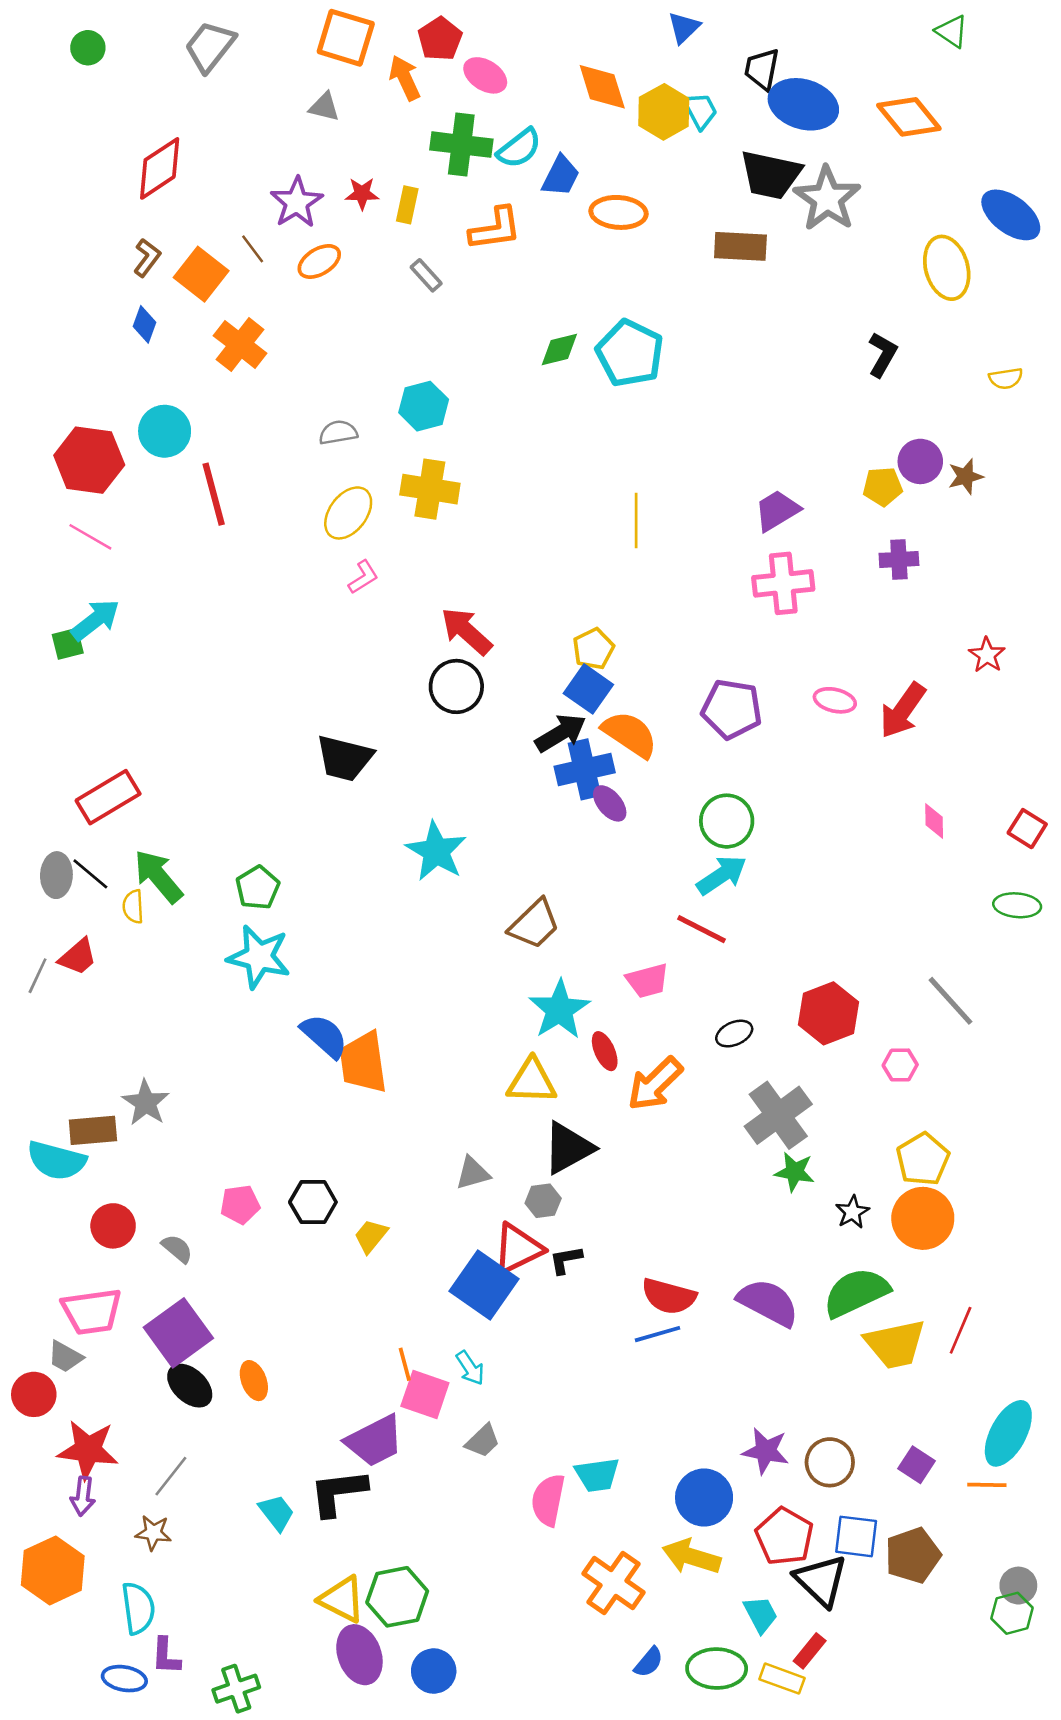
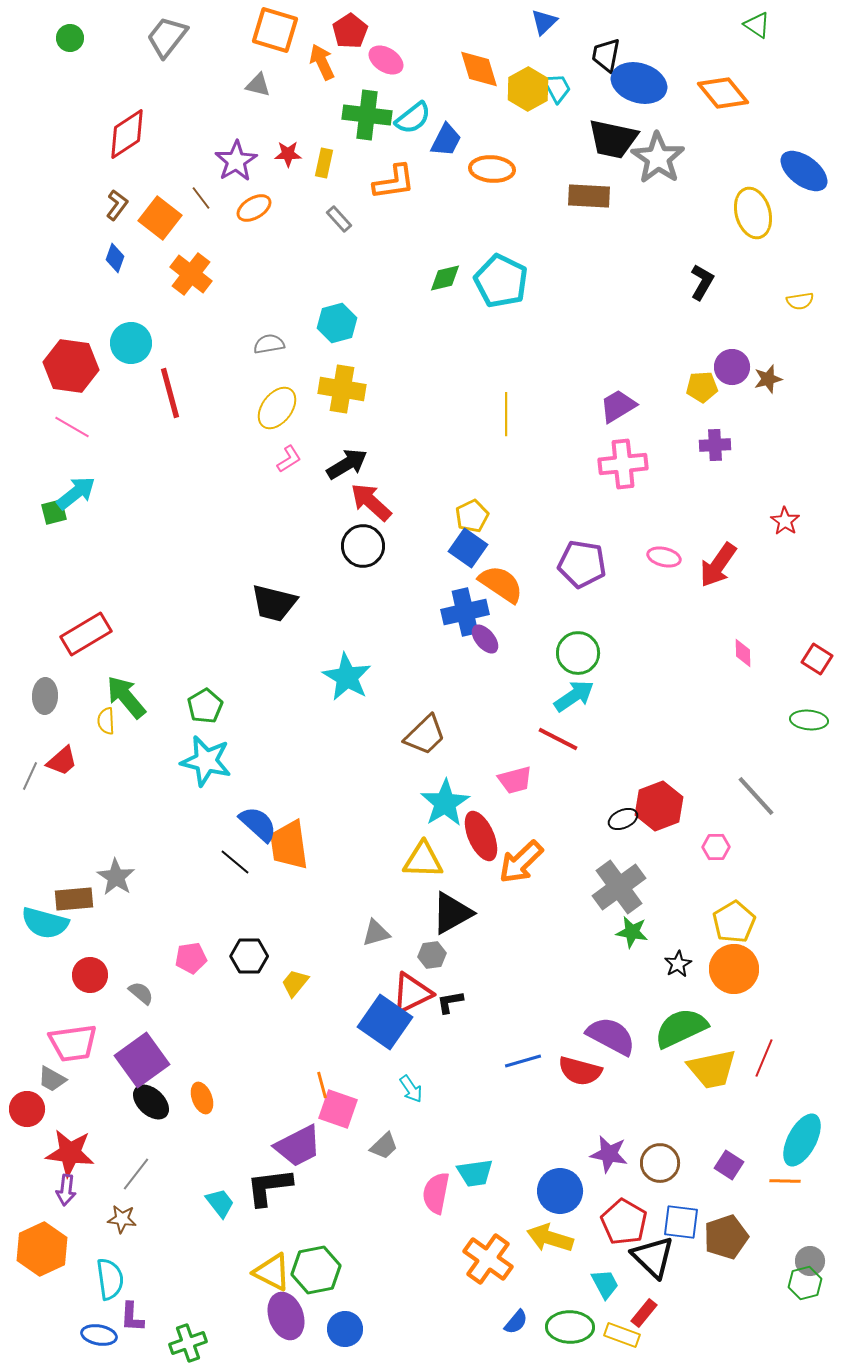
black arrow: (561, 733) -> (347, 464), moved
black line: (90, 874) -> (235, 862), moved
black ellipse: (734, 1034) -> (623, 819), moved
red ellipse: (605, 1051) -> (481, 836), size x1.6
red semicircle: (669, 1296) -> (580, 1071), moved
cyan arrow: (470, 1368) -> (411, 1089), moved

